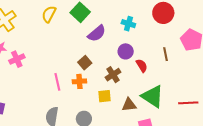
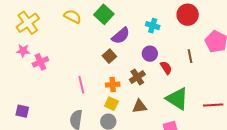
yellow semicircle: (49, 14) -> (73, 16), turned 90
brown square: (85, 63) -> (109, 56), moved
orange cross: (79, 81) -> (113, 85), moved
yellow square: (105, 96) -> (111, 104), moved, turned 32
brown triangle: (129, 105) -> (139, 106), moved

